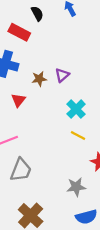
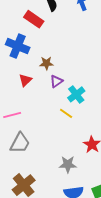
purple triangle: (62, 75) -> (56, 81), moved
yellow line: (78, 136) -> (66, 113), moved

